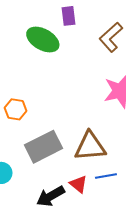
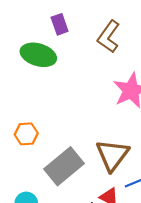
brown triangle: (90, 146) -> (112, 155), turned -36

